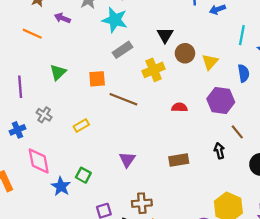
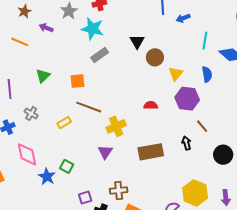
yellow triangle: (210, 62) -> (176, 74), moved
yellow cross: (154, 70) -> (116, 126), moved
brown line: (123, 99) -> (89, 107), moved
brown rectangle: (179, 160) -> (151, 152), size x1.4

